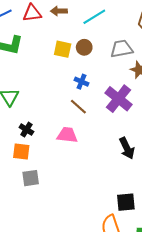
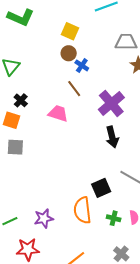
brown circle: (84, 47) -> (69, 53), moved
purple cross: (119, 99) -> (111, 103), moved
black square: (126, 202) -> (101, 188), turned -30

